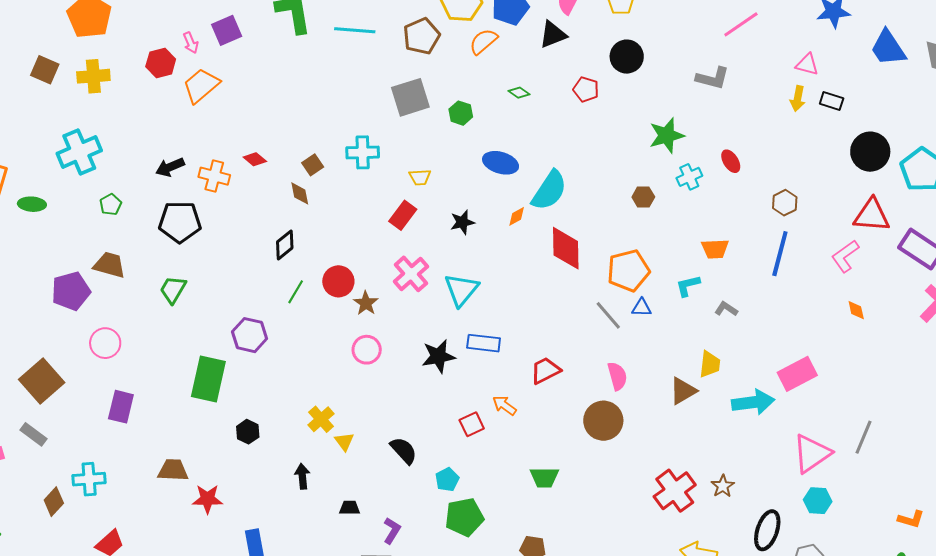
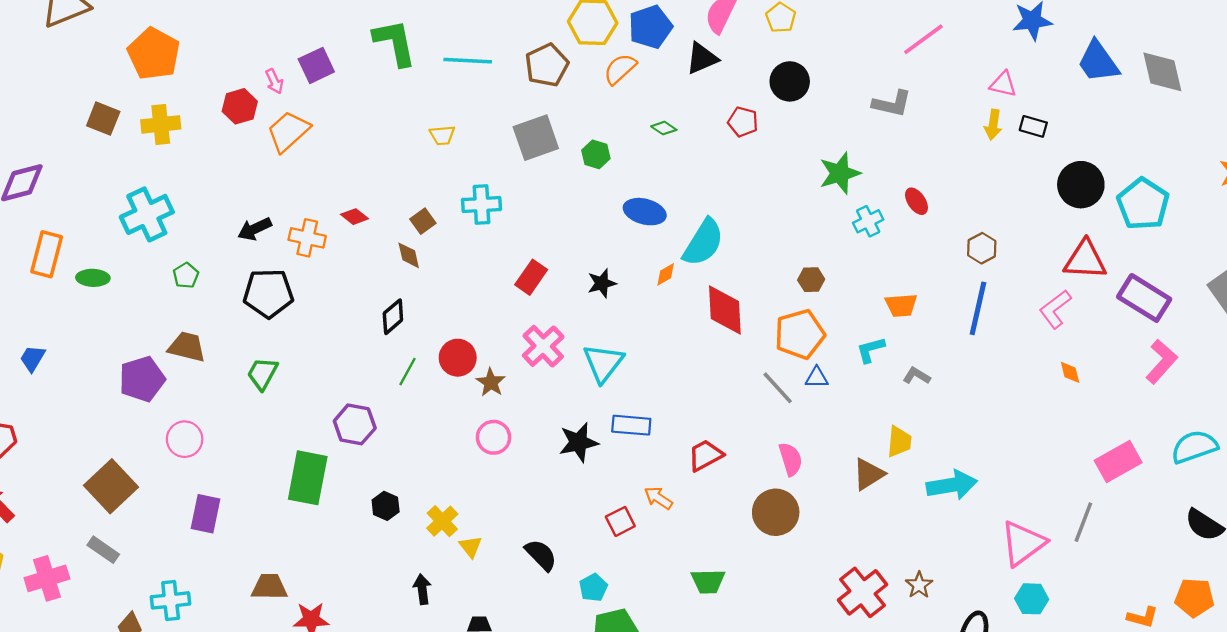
yellow trapezoid: (420, 177) -> (442, 135), moved
brown hexagon: (643, 197) -> (811, 280), moved
pink rectangle: (797, 374) -> (1118, 462), moved
black hexagon: (248, 432) -> (386, 506), moved

